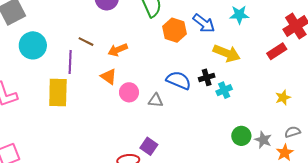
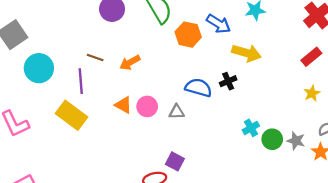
red rectangle: (277, 51) -> (311, 57), moved
orange triangle: (109, 77) -> (123, 105), moved
cyan cross: (224, 90) -> (251, 128), moved
yellow rectangle: (58, 92) -> (71, 115), turned -48

